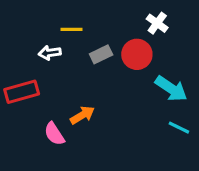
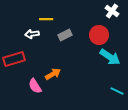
white cross: (157, 23) -> (112, 11), moved
red circle: (137, 54) -> (99, 35), moved
cyan line: (179, 128) -> (117, 91), moved

